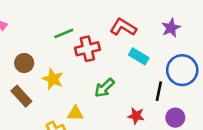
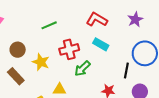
red cross: (87, 49) -> (69, 49), moved
cyan rectangle: (139, 56) -> (101, 44), moved

